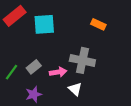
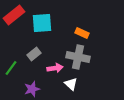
orange rectangle: (98, 24) -> (82, 33), moved
gray rectangle: (34, 67) -> (34, 54), moved

